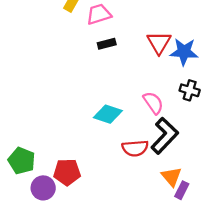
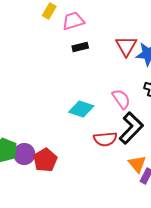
red pentagon: (67, 172) -> (45, 160), turned -30
purple circle: (43, 188) -> (24, 154), moved

